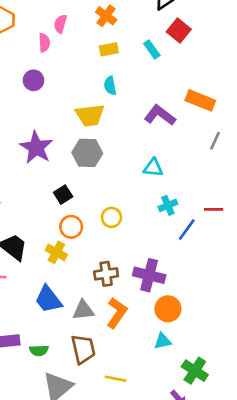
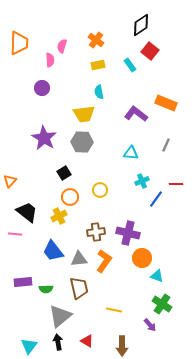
gray line: (215, 141) -> (166, 145), moved
yellow cross: (56, 252) -> (59, 216), turned 35
cyan triangle: (163, 341) -> (157, 276), moved, turned 32
yellow line: (115, 379) -> (114, 310), moved

